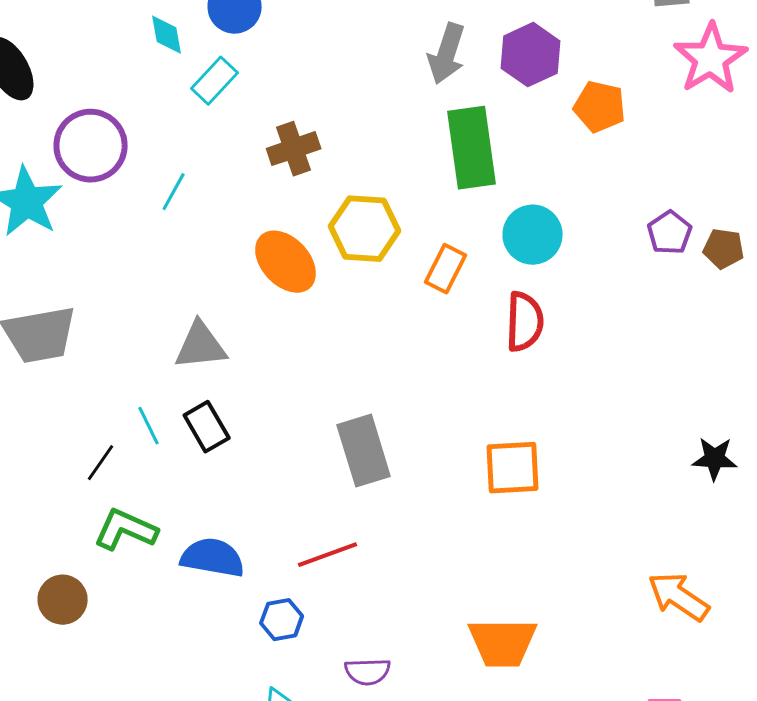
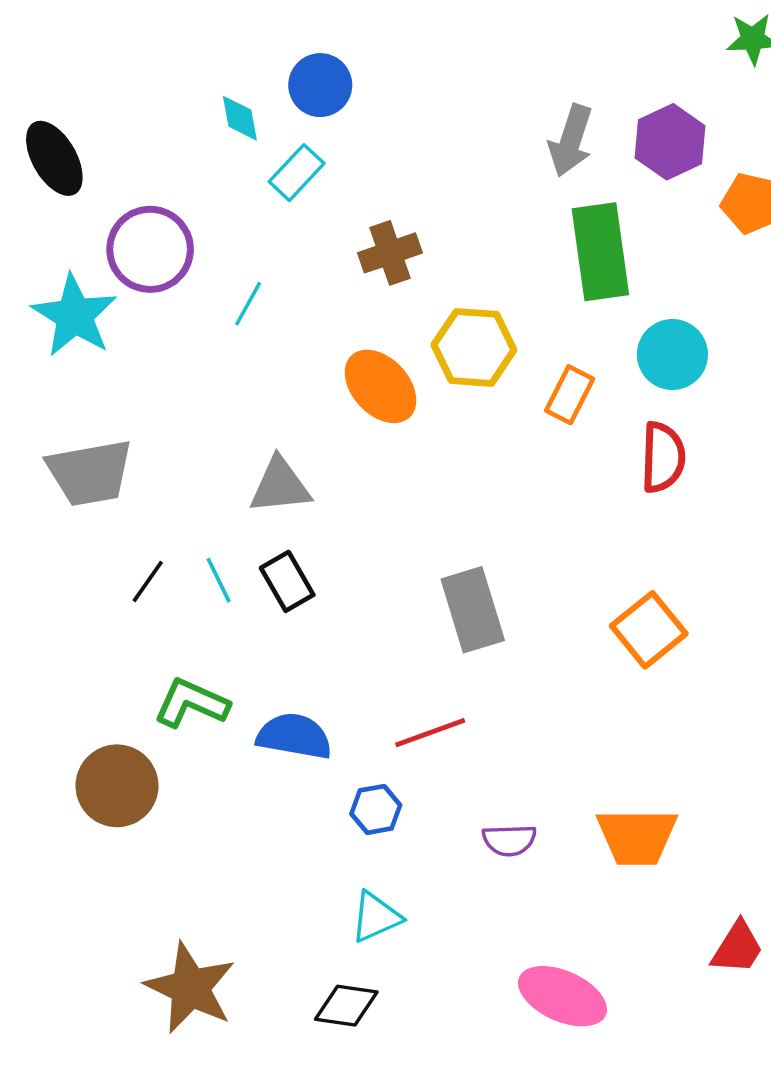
black line: (101, 463) -> (148, 581), moved
orange square: (513, 468) -> (649, 630), turned -36
brown circle: (63, 600) -> (117, 786), size x1.4
purple semicircle: (368, 672) -> (509, 840), moved

